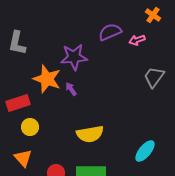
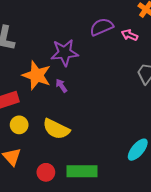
pink arrow: (137, 40) -> (129, 35), turned 42
yellow semicircle: (90, 134) -> (56, 129), moved, turned 36

